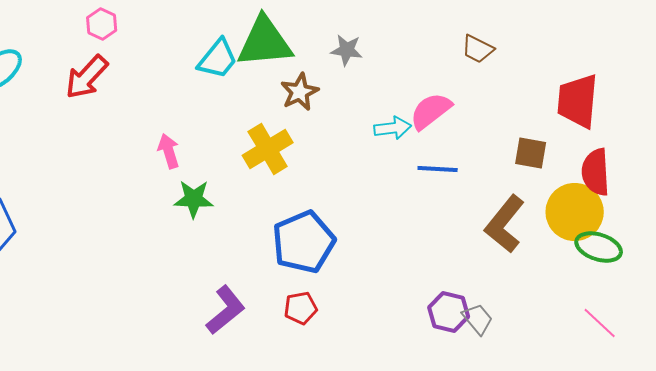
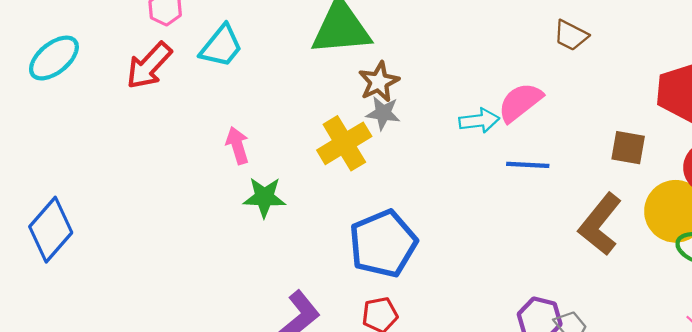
gray star: (347, 50) -> (383, 113), moved
cyan trapezoid: (218, 59) -> (221, 46), moved

